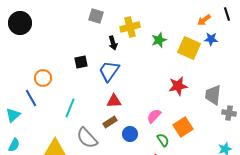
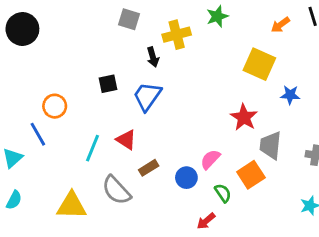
blue star: (211, 39) -> (290, 95), moved
green star: (159, 40) -> (217, 16), moved
red star: (178, 86) -> (244, 117), turned -30
gray trapezoid: (213, 95) -> (271, 145), moved
red triangle: (114, 101) -> (126, 140), moved, turned 35
blue circle: (130, 134) -> (186, 178), moved

